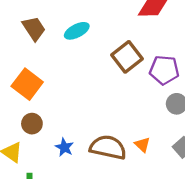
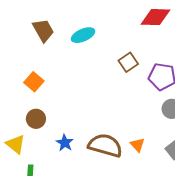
brown square: (127, 57) -> (128, 62), size x0.7
orange square: (27, 84) -> (34, 82), size x0.7

